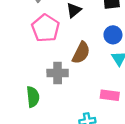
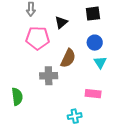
pink pentagon: (46, 28) -> (38, 38), turned -30
green semicircle: (33, 97) -> (17, 97), moved

